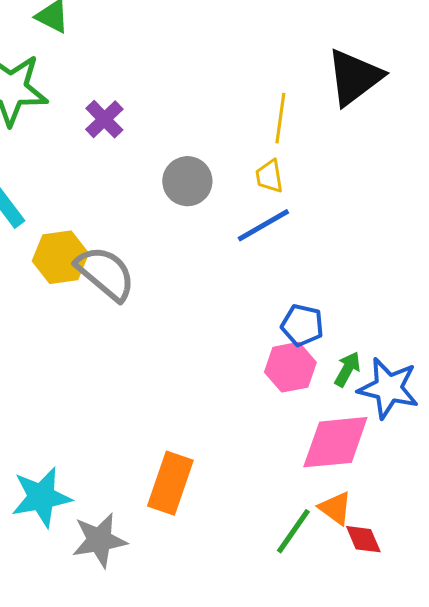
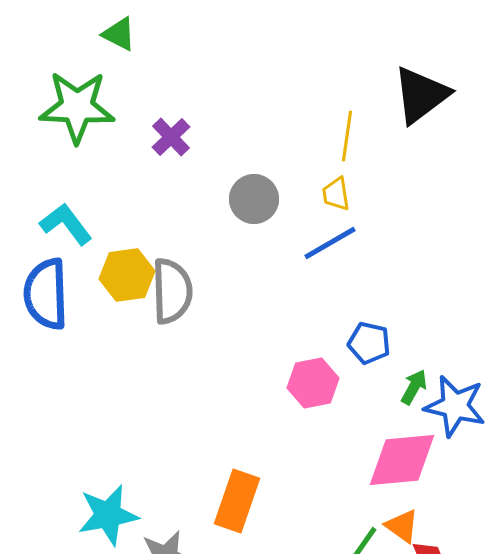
gray semicircle: (105, 273) -> (172, 291), turned 48
pink hexagon: (290, 367) -> (313, 383), moved

